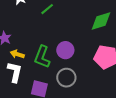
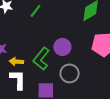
green L-shape: (42, 57) -> (41, 59), turned 30

